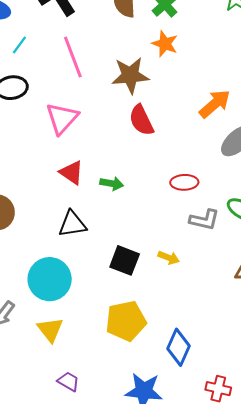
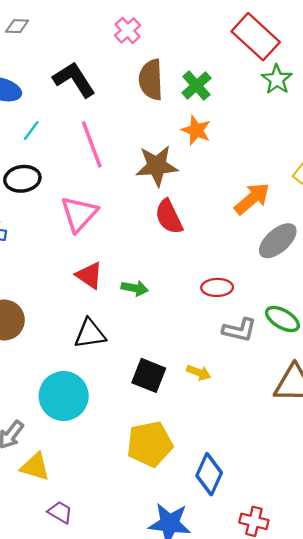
yellow triangle: (50, 330) -> (35, 467), moved, turned -36
purple trapezoid: (68, 381) -> (60, 512), moved

